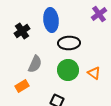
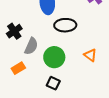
black cross: (22, 31) -> (14, 31), moved
green circle: (68, 70) -> (54, 57), moved

